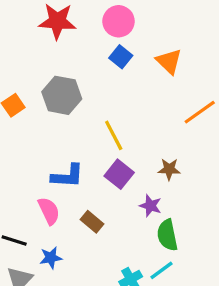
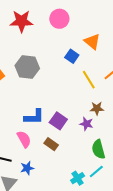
blue square: (121, 57) -> (72, 56), moved
yellow line: (114, 135) -> (89, 80), moved
purple square: (119, 174) -> (58, 121), moved
purple star: (150, 206) -> (86, 124), moved

